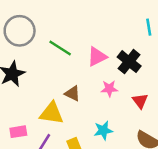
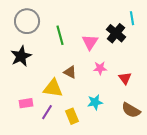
green line: (60, 48) -> (60, 35), turned 42
pink triangle: (97, 57) -> (90, 42), turned -30
black cross: (129, 62) -> (116, 33), moved

